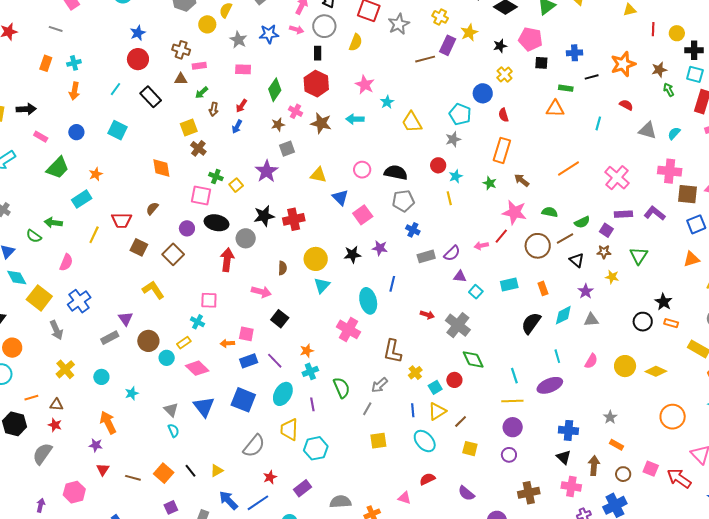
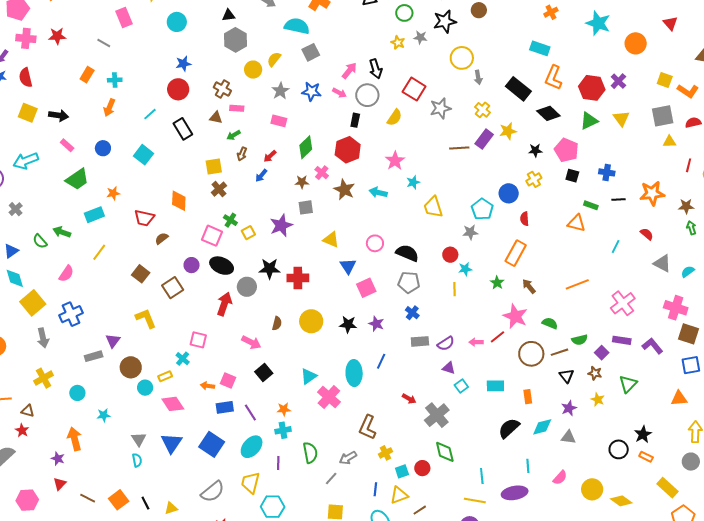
red trapezoid: (122, 220) -> (144, 218), moved
cyan triangle: (322, 285) -> (309, 376), moved

